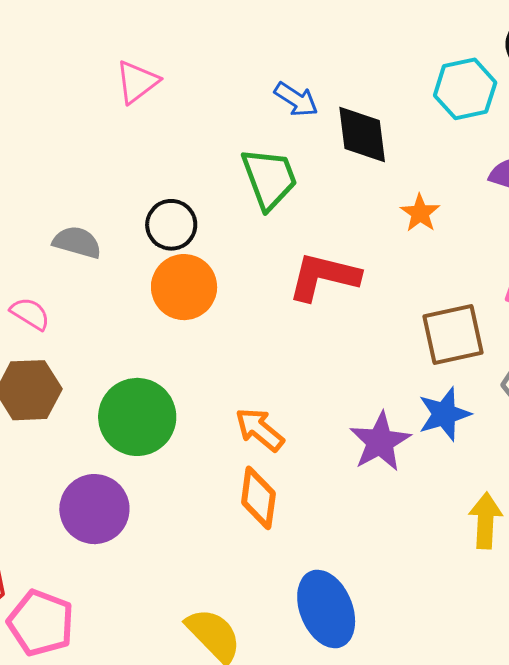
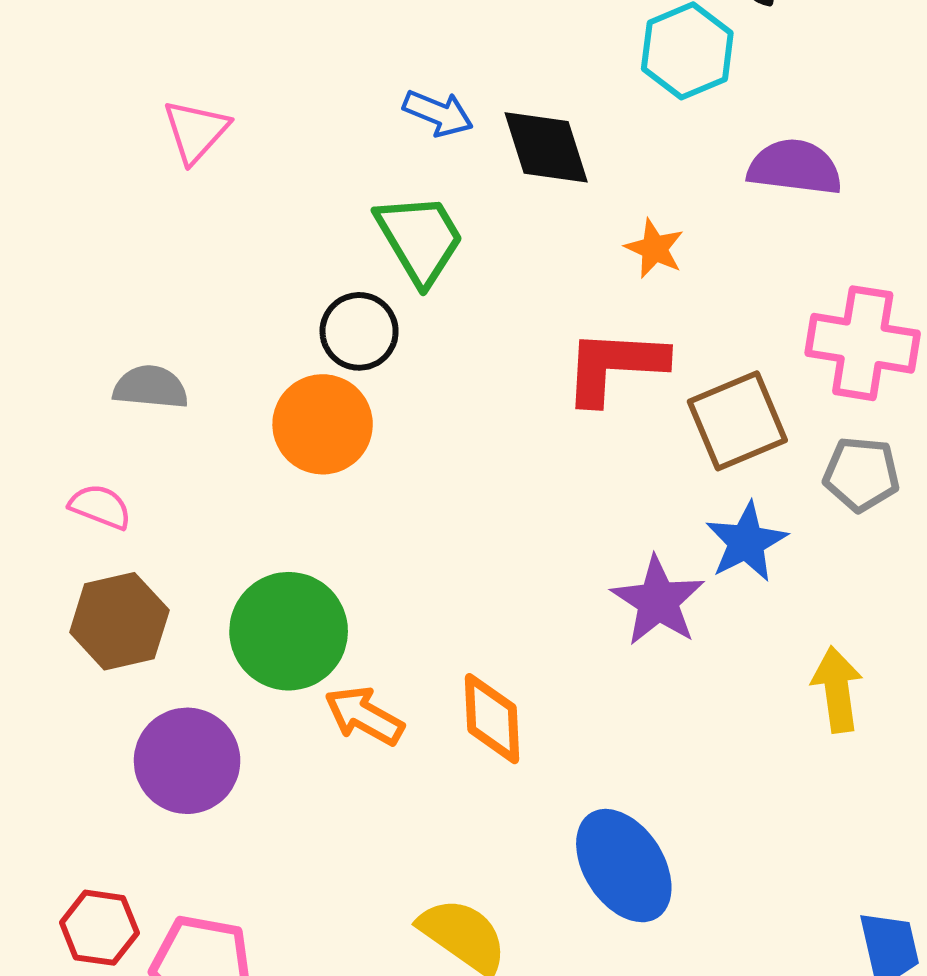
black circle: (171, 225) -> (359, 331), moved
red L-shape: (324, 277) -> (615, 366), moved
orange arrow: (260, 429) -> (364, 716), moved
purple circle: (94, 509) -> (187, 761), moved

